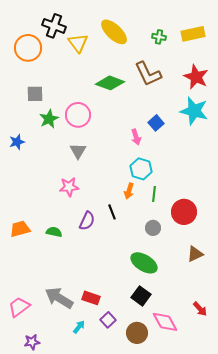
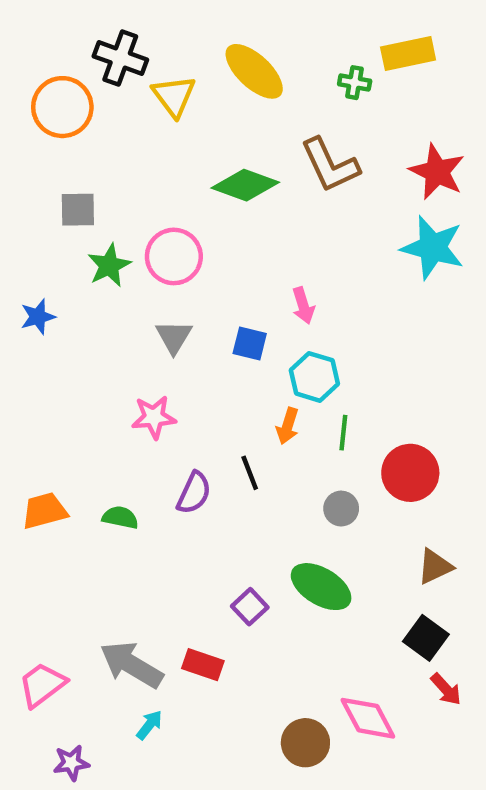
yellow rectangle: (193, 34) -> (408, 54), moved
blue square: (156, 123) -> (250, 343), moved, turned -35
black square: (141, 296) -> (426, 638), moved
purple square: (108, 320) -> (250, 607), moved
cyan arrow: (79, 327) -> (149, 725), moved

